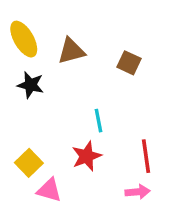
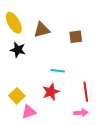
brown square: (129, 63) -> (76, 37), turned -32
cyan line: (98, 121) -> (58, 71), turned -72
pink triangle: (49, 190) -> (29, 112), turned -35

